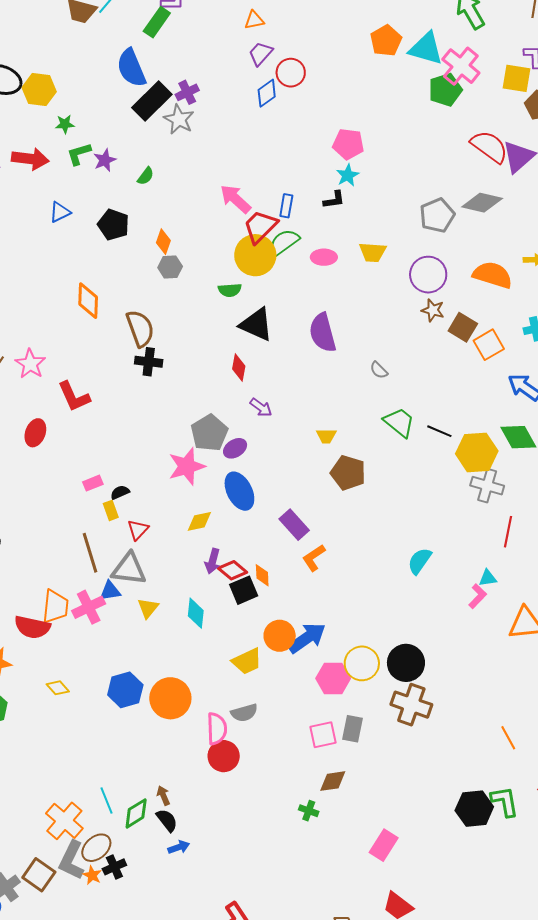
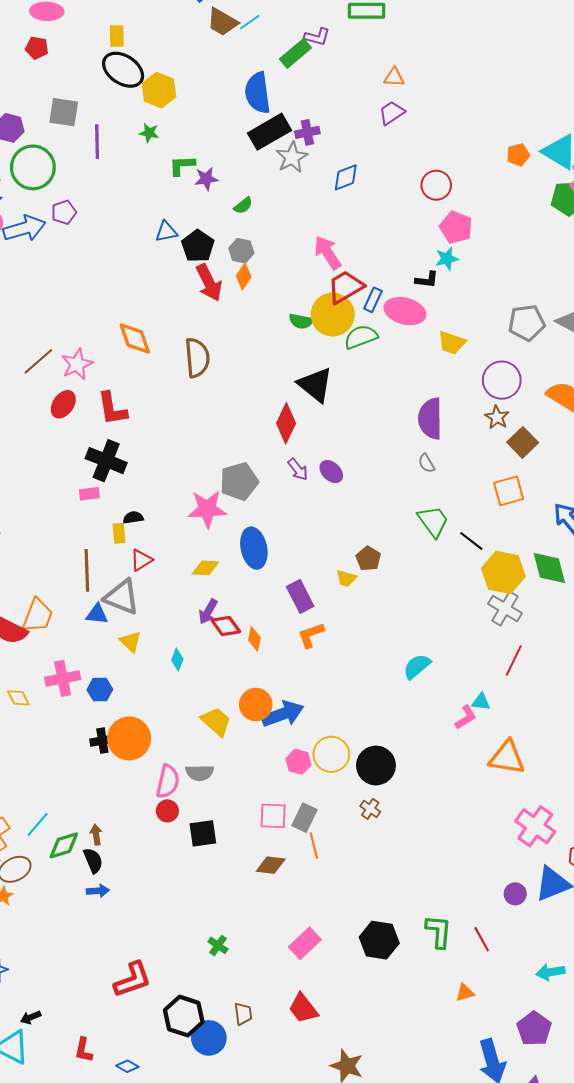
orange pentagon: (386, 41) -> (518, 155), moved, size x0.7
red circle: (291, 73) -> (436, 185), moved
blue diamond: (267, 93) -> (346, 177), moved
green star: (65, 124) -> (149, 133), moved
red arrow: (30, 159) -> (209, 283), moved, turned 42
blue rectangle: (286, 206) -> (373, 300), moved
blue triangle: (60, 212) -> (166, 232), moved
green semicircle: (284, 242) -> (361, 337), moved
pink ellipse: (324, 257) -> (405, 311), moved, size x1.5
gray hexagon: (170, 267) -> (241, 251), moved
green semicircle: (230, 290) -> (301, 321), moved
orange diamond: (88, 301) -> (135, 338), moved, turned -36
purple semicircle: (323, 333) -> (430, 418), moved
orange square: (489, 345) -> (509, 491), moved
black cross: (149, 362) -> (106, 461), moved, size x1.4
red diamond: (239, 368) -> (286, 423), size x1.4
red ellipse: (35, 433) -> (63, 404), moved
yellow trapezoid: (326, 436) -> (346, 578), moved
purple ellipse: (235, 448) -> (331, 472), moved, turned 60
brown pentagon: (348, 473) -> (368, 559), size x0.7
pink rectangle: (93, 483) -> (89, 494), moved
black square: (244, 590) -> (203, 833), moved
pink cross: (89, 607) -> (63, 678), moved
yellow triangle: (148, 608) -> (131, 642), turned -40
cyan diamond: (196, 613) -> (177, 660), size x0.7
yellow trapezoid: (247, 661) -> (216, 722), turned -128
pink hexagon: (333, 678) -> (298, 762), size x0.7
blue hexagon: (125, 690) -> (100, 690), moved, size x0.7
brown cross: (411, 705) -> (370, 809), size x0.5
orange line: (508, 738) -> (314, 845), moved
red circle: (224, 756) -> (167, 811), size x0.7
cyan line: (107, 800) -> (38, 824), turned 48
black hexagon: (474, 809) -> (379, 940), moved
green cross: (309, 811) -> (218, 945), moved
black cross: (114, 867) -> (102, 741), moved

